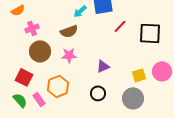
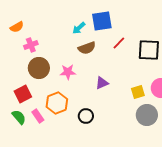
brown semicircle: (69, 31) -> (87, 48), moved
red square: (24, 77) -> (23, 94), turned 36
black circle: (98, 93) -> (86, 116), moved
gray circle: (133, 98) -> (147, 115), moved

